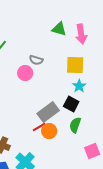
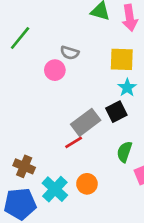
black square: (71, 104) -> (116, 112), turned 35
green semicircle: (75, 125) -> (124, 152), moved
orange circle: (49, 131) -> (87, 184), moved

